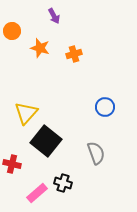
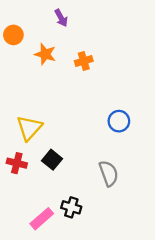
black square: (46, 141) -> (52, 160), size x0.6
red cross: (12, 164) -> (17, 163), moved

